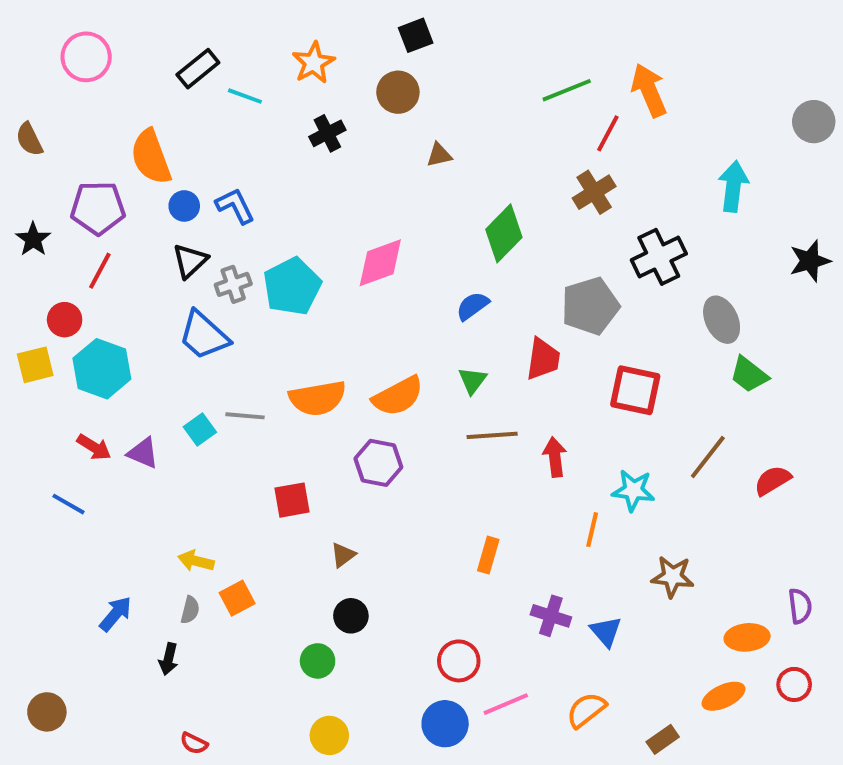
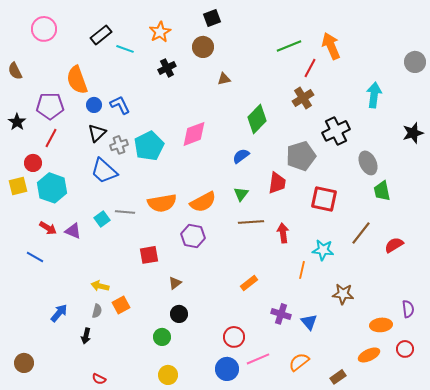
green trapezoid: (749, 375) -> (382, 191), turned 40
orange rectangle: (488, 555) -> (249, 283), turned 36

